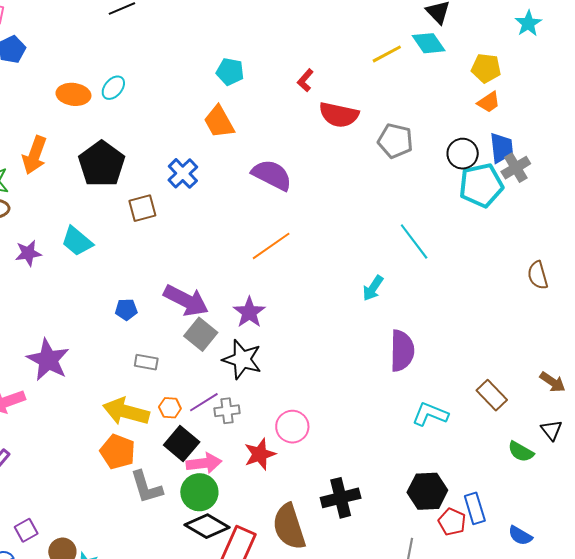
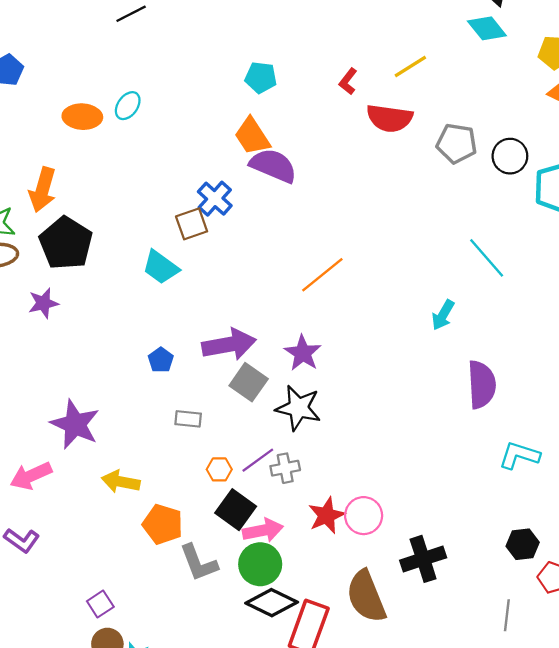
yellow line: (387, 54) -> (410, 66), moved
black circle: (463, 154) -> (510, 156), moved
black pentagon: (102, 164) -> (66, 243), moved
purple semicircle: (272, 175) -> (273, 166), moved
brown square: (142, 208) -> (192, 224), moved
cyan trapezoid: (77, 241) -> (161, 267), moved
purple arrow: (186, 300) -> (229, 345), turned -33
blue pentagon: (126, 309) -> (161, 360), turned -30
yellow arrow: (126, 412) -> (121, 482), moved, size x0.7
pink circle: (292, 427) -> (364, 516), moved
black hexagon: (427, 491) -> (523, 544), size x0.7
purple square: (26, 530) -> (100, 604), moved

